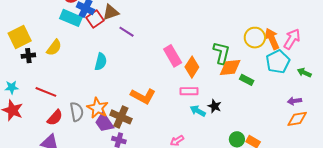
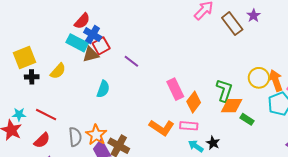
brown triangle: (111, 12) -> (91, 54), moved
cyan star: (12, 87) -> (19, 114), moved
orange L-shape: (143, 96) -> (162, 128), moved
red semicircle: (55, 118) -> (42, 140), moved

